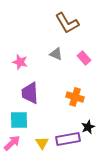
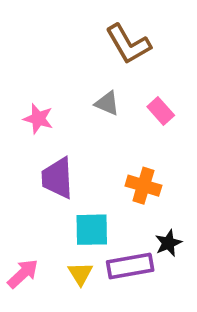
cyan square: (19, 120) -> (92, 230), moved

